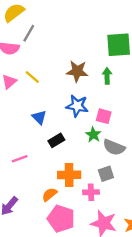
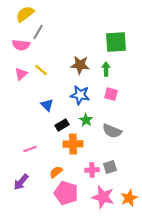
pink square: (104, 116) -> (111, 94), moved
green star: (93, 135) -> (86, 120), moved
pink line: (20, 159) -> (30, 149), moved
gray square: (106, 174) -> (110, 167), moved
orange cross: (69, 175) -> (73, 144), moved

